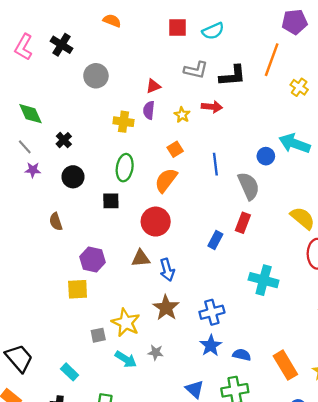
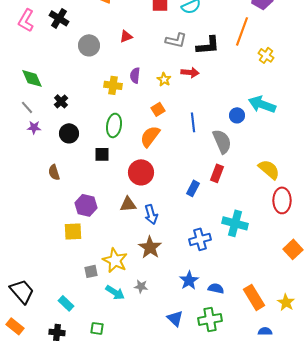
red triangle: (153, 86) -> (126, 36), moved
blue cross: (212, 312) -> (200, 239), moved

